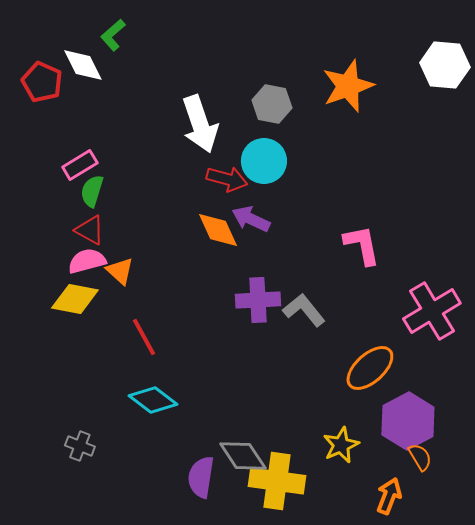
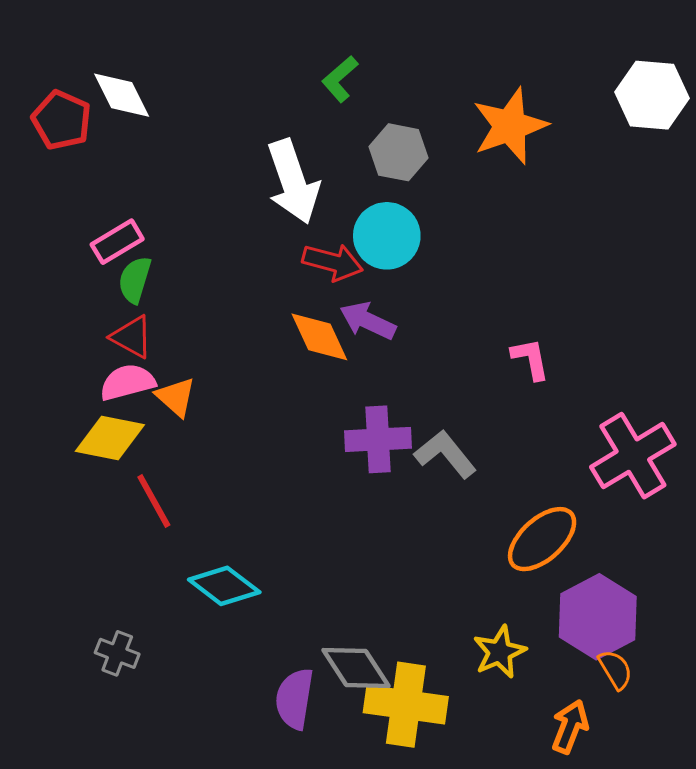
green L-shape: (113, 35) -> (340, 79), moved
pink L-shape: (362, 245) -> (530, 359), size x0.7
red line: (144, 337) -> (154, 501), moved

